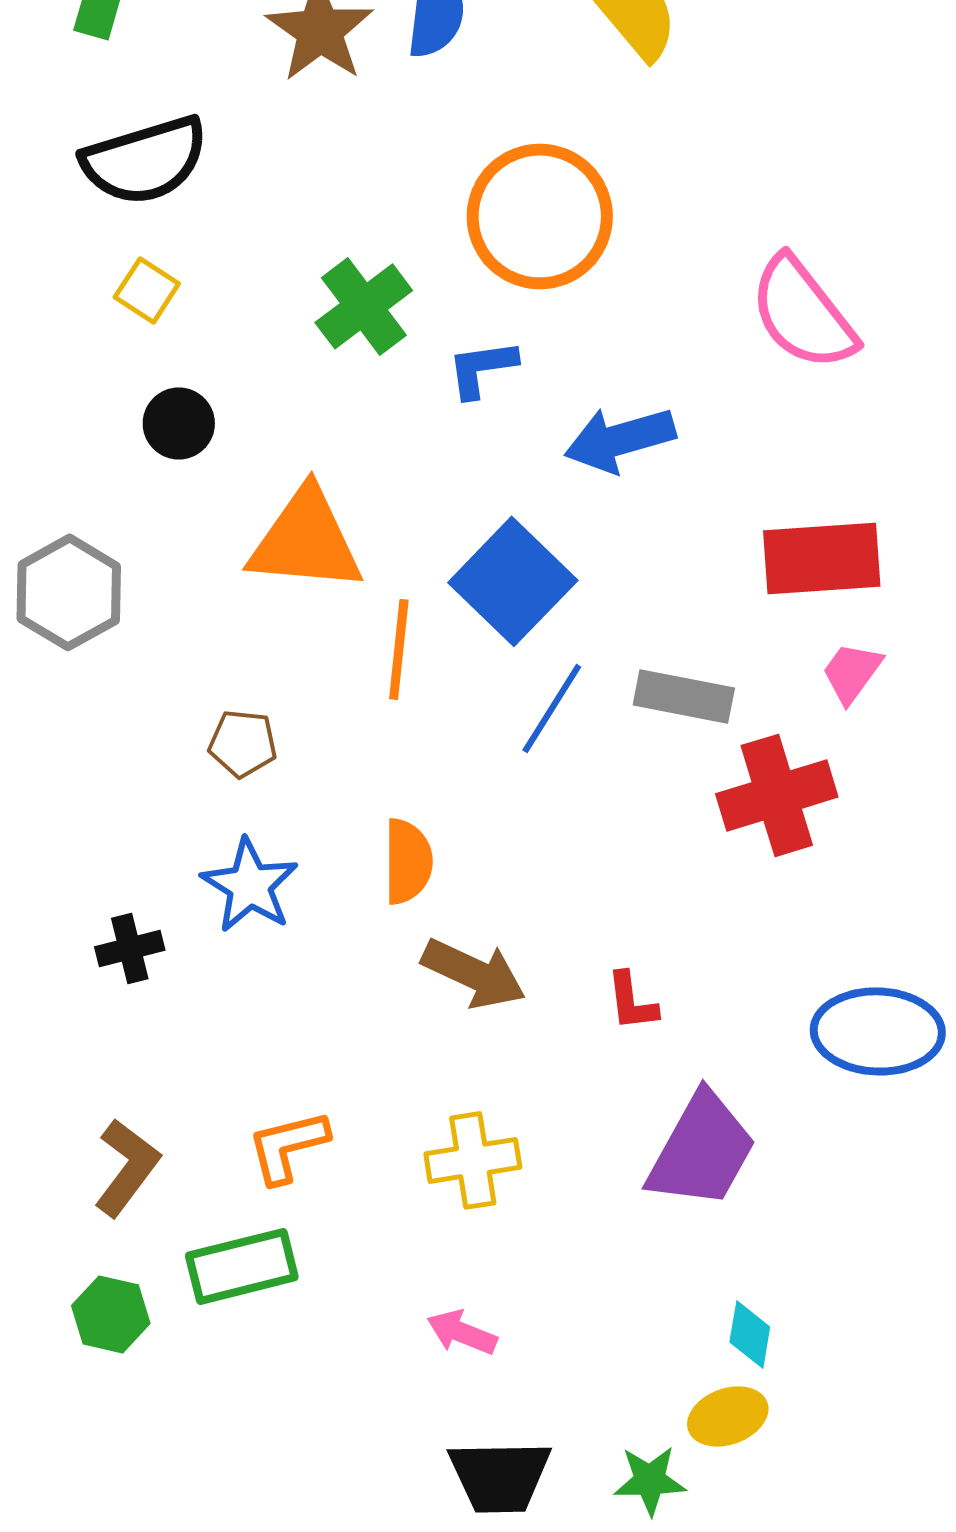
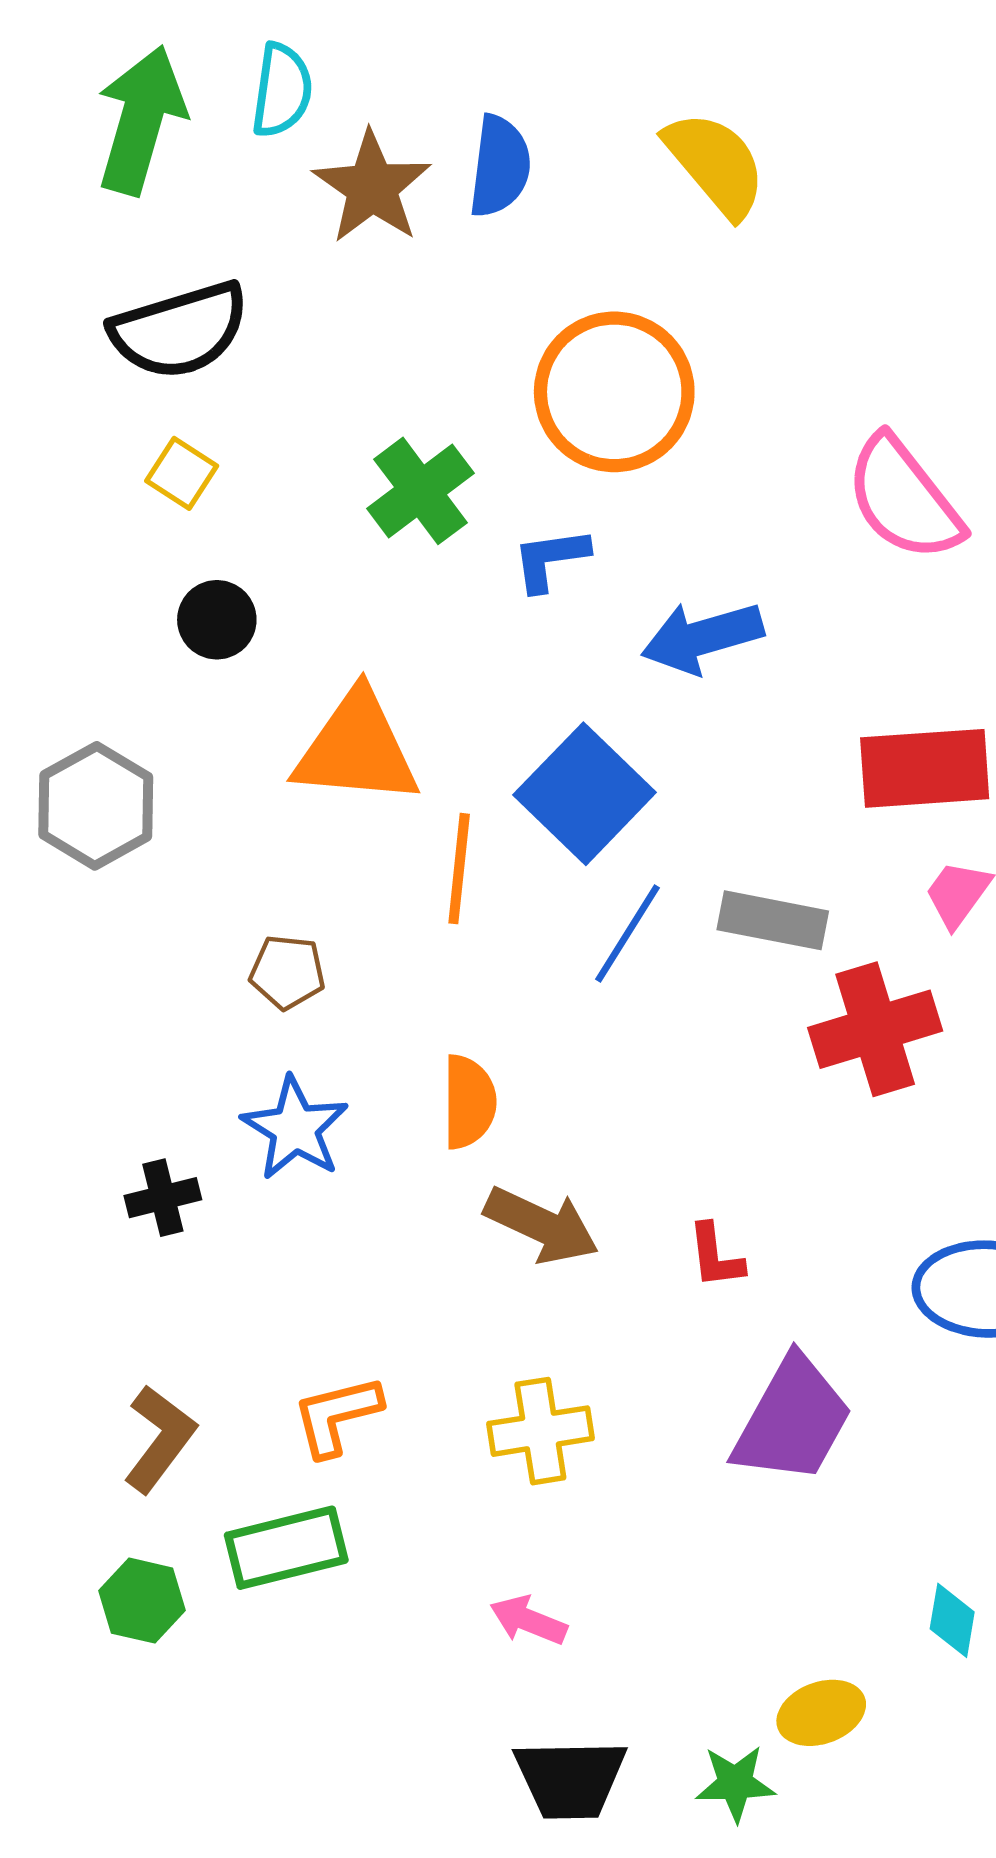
cyan diamond: (750, 1334) -> (952, 1620), moved

